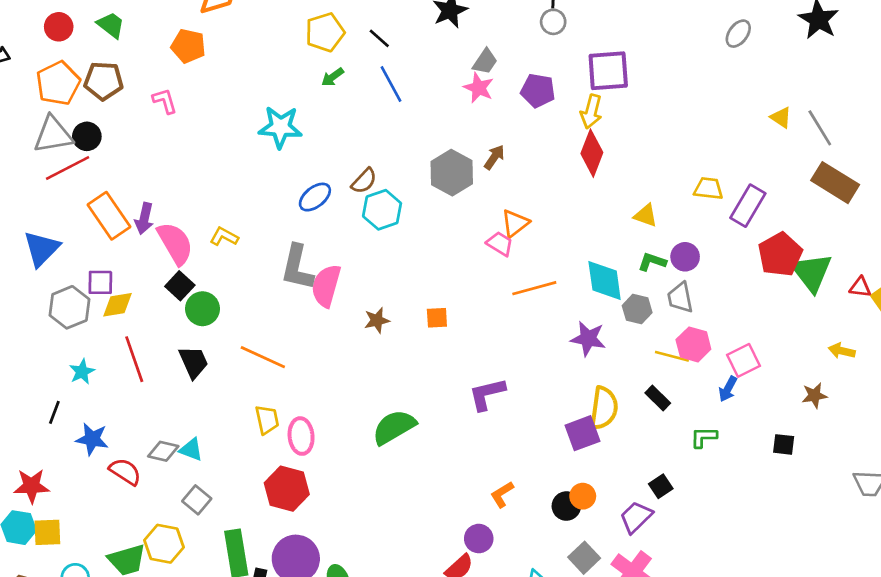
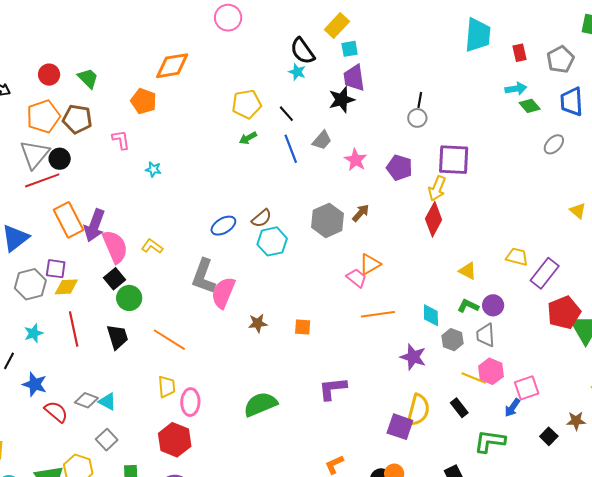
gray trapezoid: (485, 62) -> (322, 140), moved
cyan star: (280, 127) -> (153, 169), moved, size x0.5
gray triangle: (53, 135) -> (35, 154), turned -48
purple arrow: (144, 219) -> (94, 225), size x1.4
cyan diamond: (605, 280) -> (431, 315), size x0.7
purple square: (582, 433) -> (400, 427), turned 32
green L-shape: (704, 437) -> (490, 441), size x1.5
black square: (784, 444) -> (549, 436), moved, turned 30

